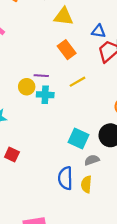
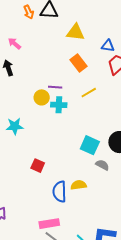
red square: (12, 155) -> (38, 166), moved
gray semicircle: (92, 160) -> (102, 165), turned 48
blue semicircle: (65, 178) -> (59, 192), moved
yellow semicircle: (86, 184) -> (79, 185), moved, turned 77

